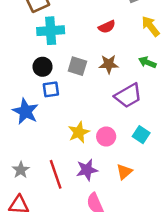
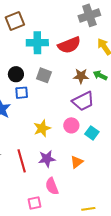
red semicircle: (107, 27) -> (69, 45), size x1.6
cyan cross: (51, 31) -> (37, 43), moved
brown star: (109, 64) -> (81, 76), moved
pink circle: (106, 136) -> (71, 125), moved

